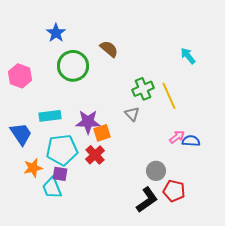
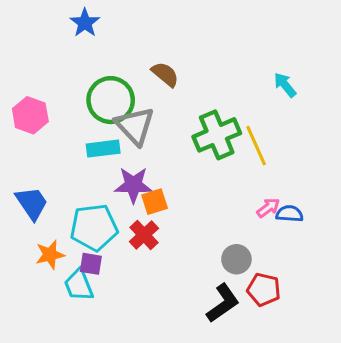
blue star: (56, 33) -> (85, 23), moved
green cross: (143, 89) -> (217, 135), size x1.4
gray triangle: (132, 114) -> (135, 126), moved, size x1.8
cyan rectangle: (50, 116) -> (103, 149), moved

